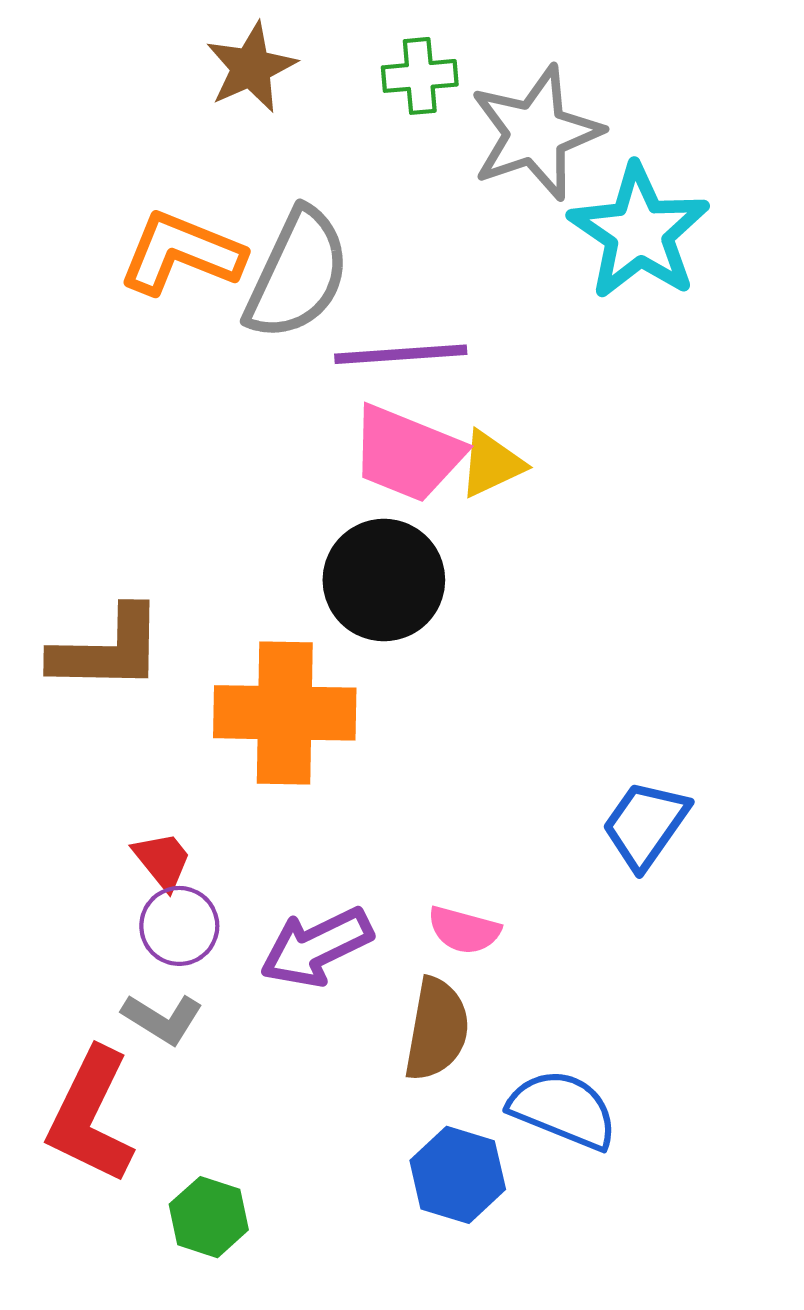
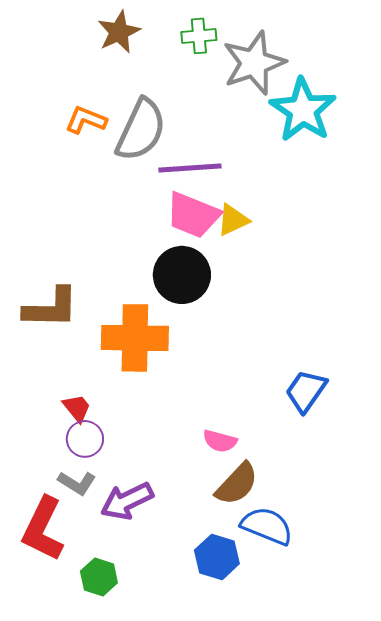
orange L-shape: (181, 253) -> (86, 120), size x0.7
purple arrow: (316, 947) -> (127, 501), moved
brown semicircle: (437, 1029) -> (237, 484), moved, turned 33

